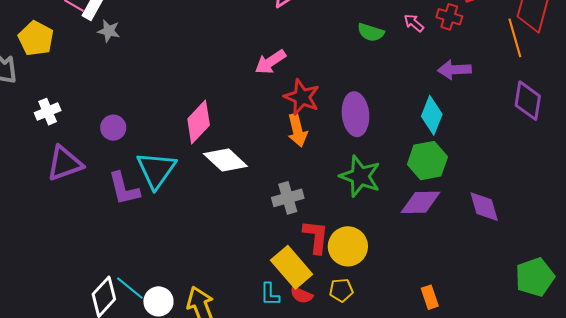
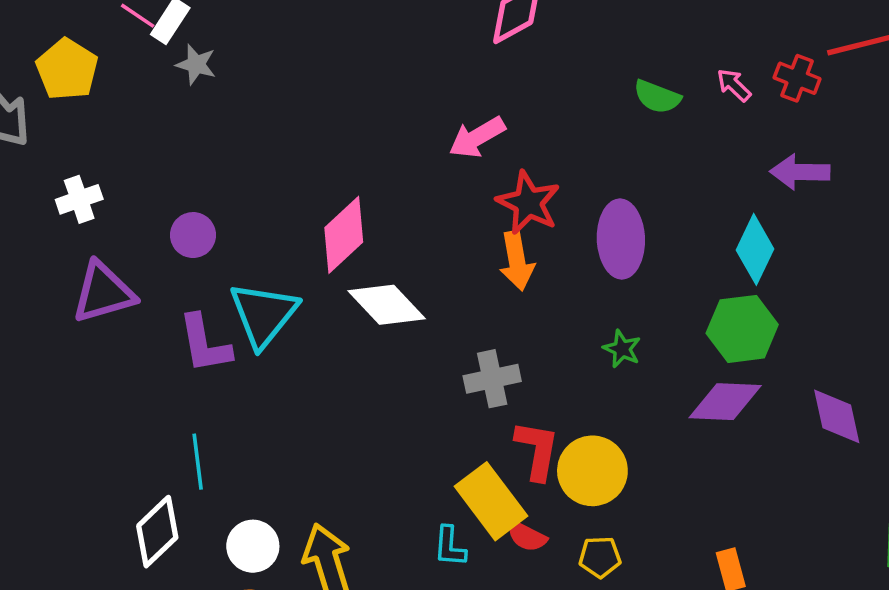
green star: (360, 176) -> (622, 349), size x0.5
cyan line: (130, 288) -> (198, 462), moved, turned 40
yellow pentagon: (341, 290) -> (600, 557), moved
red semicircle: (301, 295) -> (527, 536), moved

